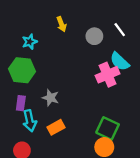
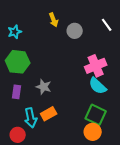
gray circle: (94, 36) -> (75, 31), moved
cyan star: (30, 42) -> (15, 32), moved
cyan semicircle: (120, 61) -> (98, 86), moved
cyan arrow: (30, 121) -> (31, 118), moved

